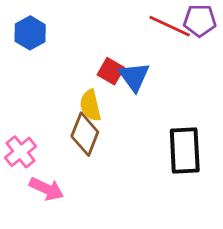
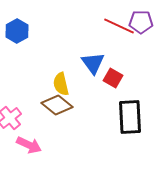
red square: (111, 71) -> (113, 78), moved
brown diamond: (85, 134) -> (57, 105), turned -72

